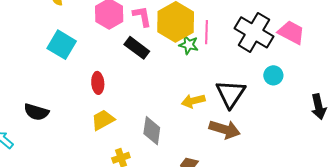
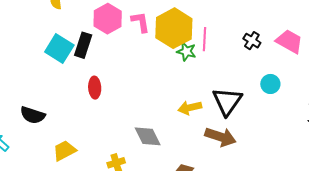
black cross: (254, 32) -> (252, 41), size x0.5
black rectangle: (137, 48) -> (83, 45), moved, turned 70
yellow trapezoid: (103, 120) -> (64, 151), moved
gray diamond: (152, 131) -> (148, 136), turned -36

